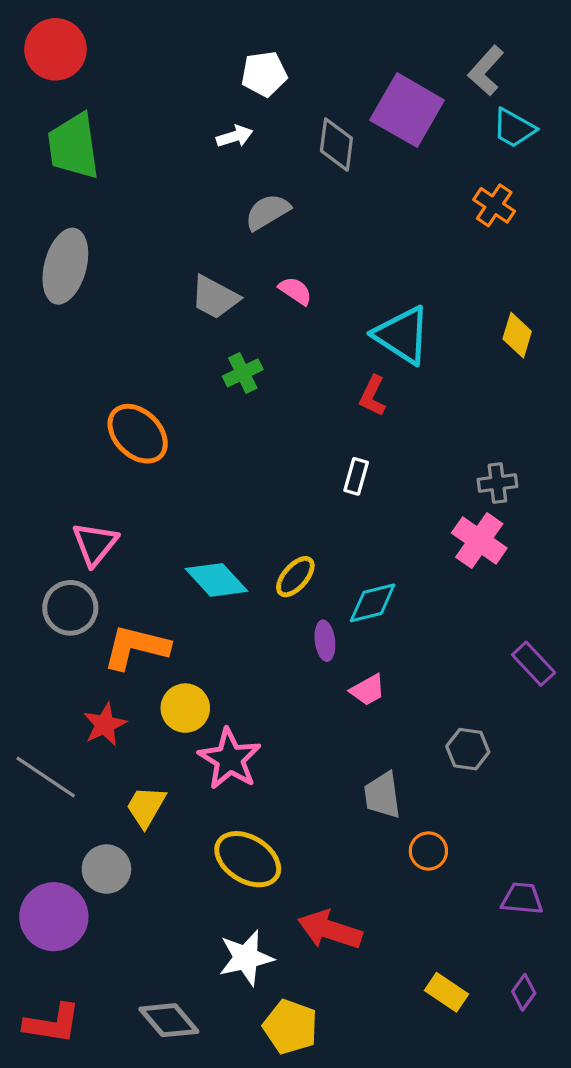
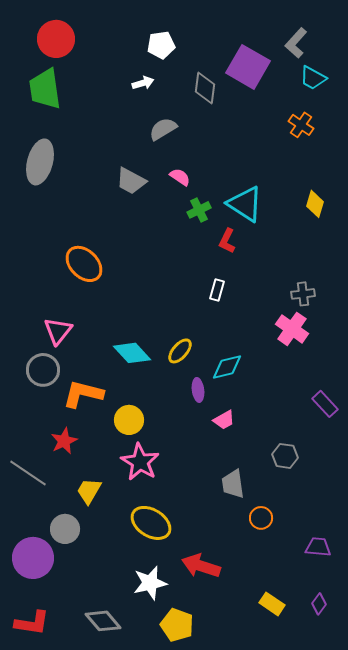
red circle: (56, 49) -> (56, 39), moved
green cross: (243, 373) -> (199, 210), moved
yellow circle: (185, 708) -> (129, 420), moved

